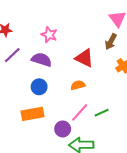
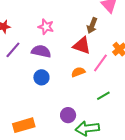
brown arrow: (111, 42) -> (92, 26), moved
pink line: (80, 112) -> (100, 63), moved
orange rectangle: (32, 114) -> (24, 125), moved

